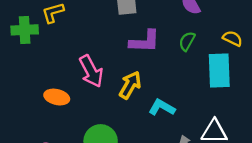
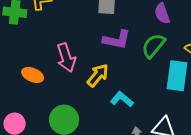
green semicircle: (187, 41) -> (153, 46), size x1.5

